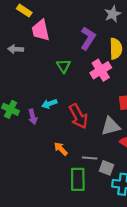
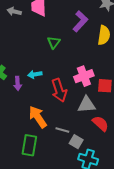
gray arrow: (16, 49) -> (14, 11), moved
pink cross: (101, 70) -> (84, 76), moved
orange arrow: (61, 149) -> (38, 117), size x1.6
green rectangle: (78, 179) -> (29, 145), moved

